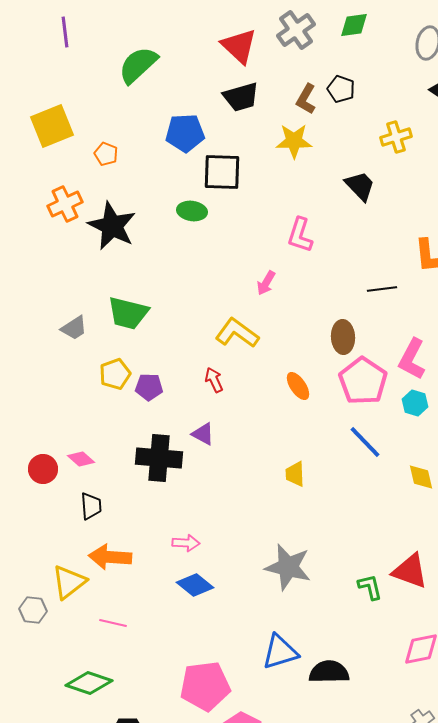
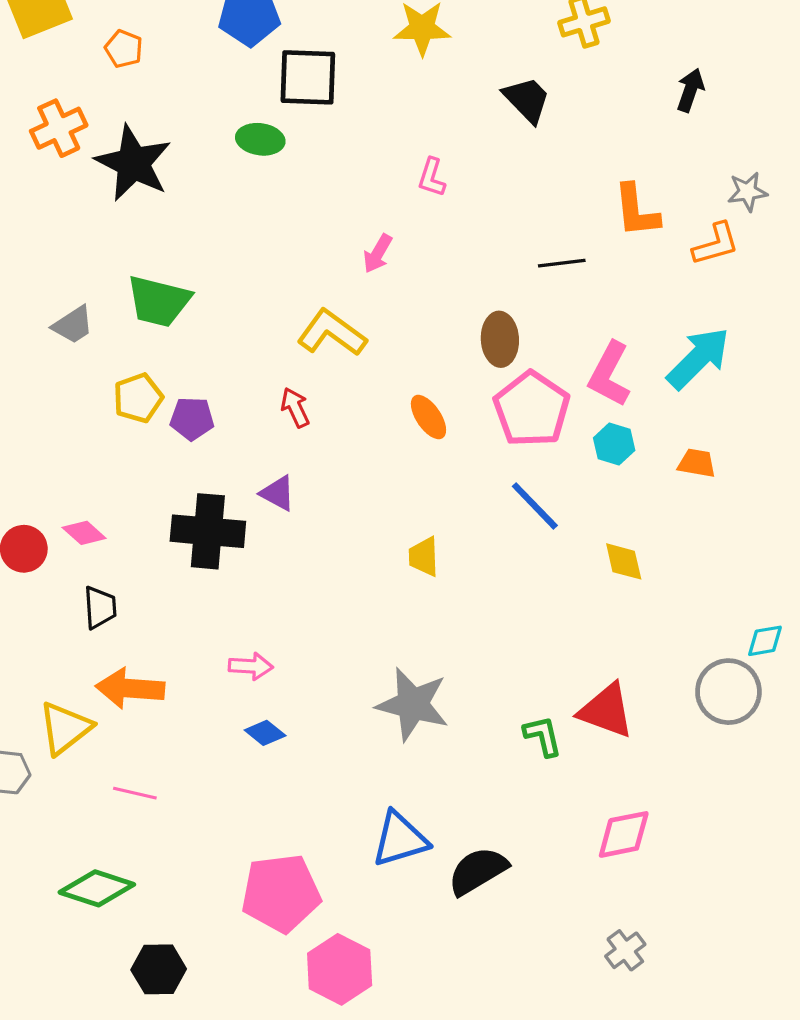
pink L-shape: (300, 235) -> (432, 177), size x0.7
blue diamond: (195, 585) -> (265, 733), size x0.7
black semicircle: (329, 672) -> (478, 871), turned -30

